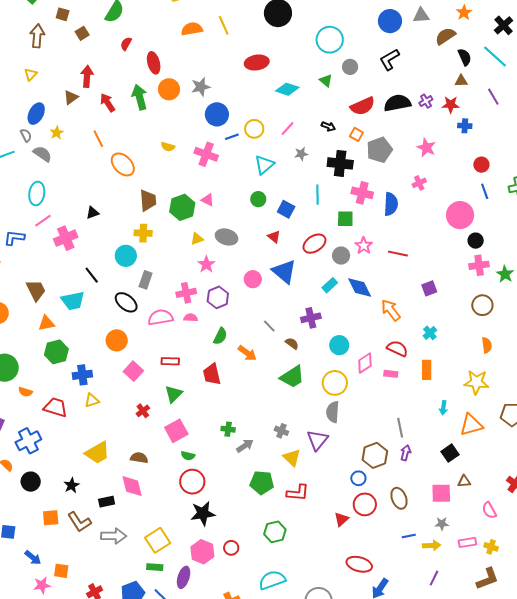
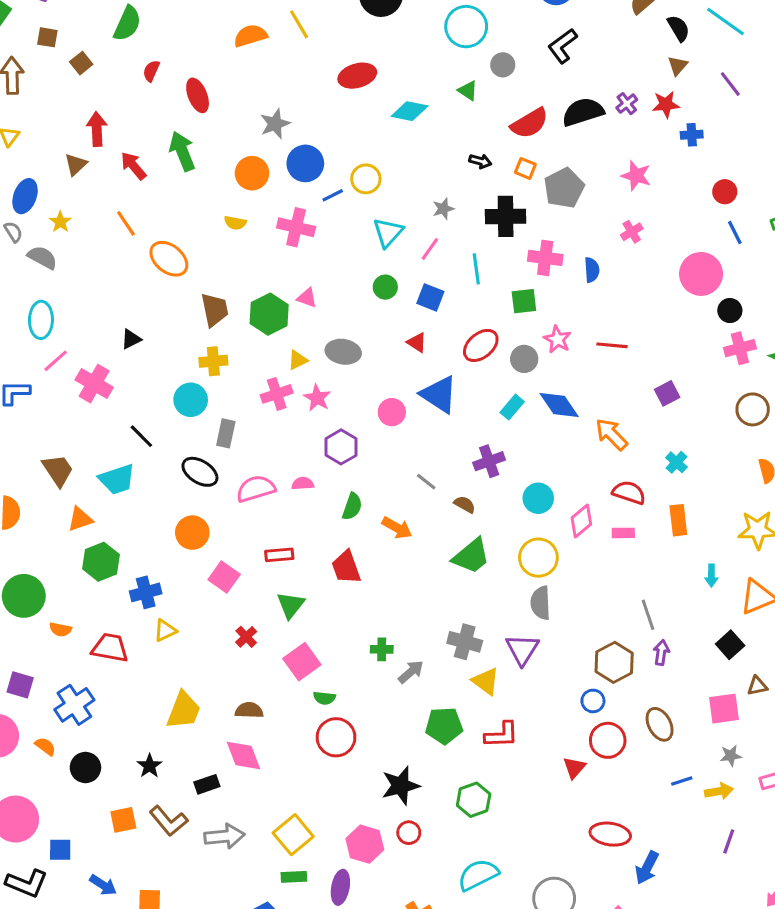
brown triangle: (461, 81) -> (678, 66), turned -40
orange circle: (169, 89) -> (252, 173), moved
pink line: (288, 129) -> (430, 249), moved
blue semicircle: (391, 204) -> (592, 270), size x0.7
pink cross: (66, 238) -> (94, 384), turned -30
pink cross: (186, 293) -> (277, 394), moved
gray cross: (281, 431) -> (465, 642), size x1.5
yellow trapezoid: (97, 453) -> (184, 710), turned -32
black star: (203, 513) -> (401, 786), moved

